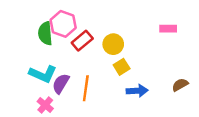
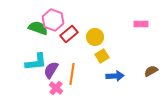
green semicircle: (45, 33) -> (38, 28), turned 114
cyan L-shape: (43, 74) -> (36, 62), turned -30
pink cross: (45, 105) -> (56, 88), moved

